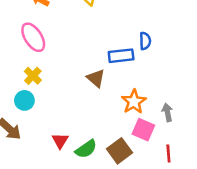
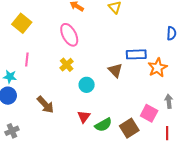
blue semicircle: (145, 41) -> (171, 33), moved
cyan circle: (24, 100) -> (87, 85), moved
orange star: (134, 102) -> (158, 68), moved

